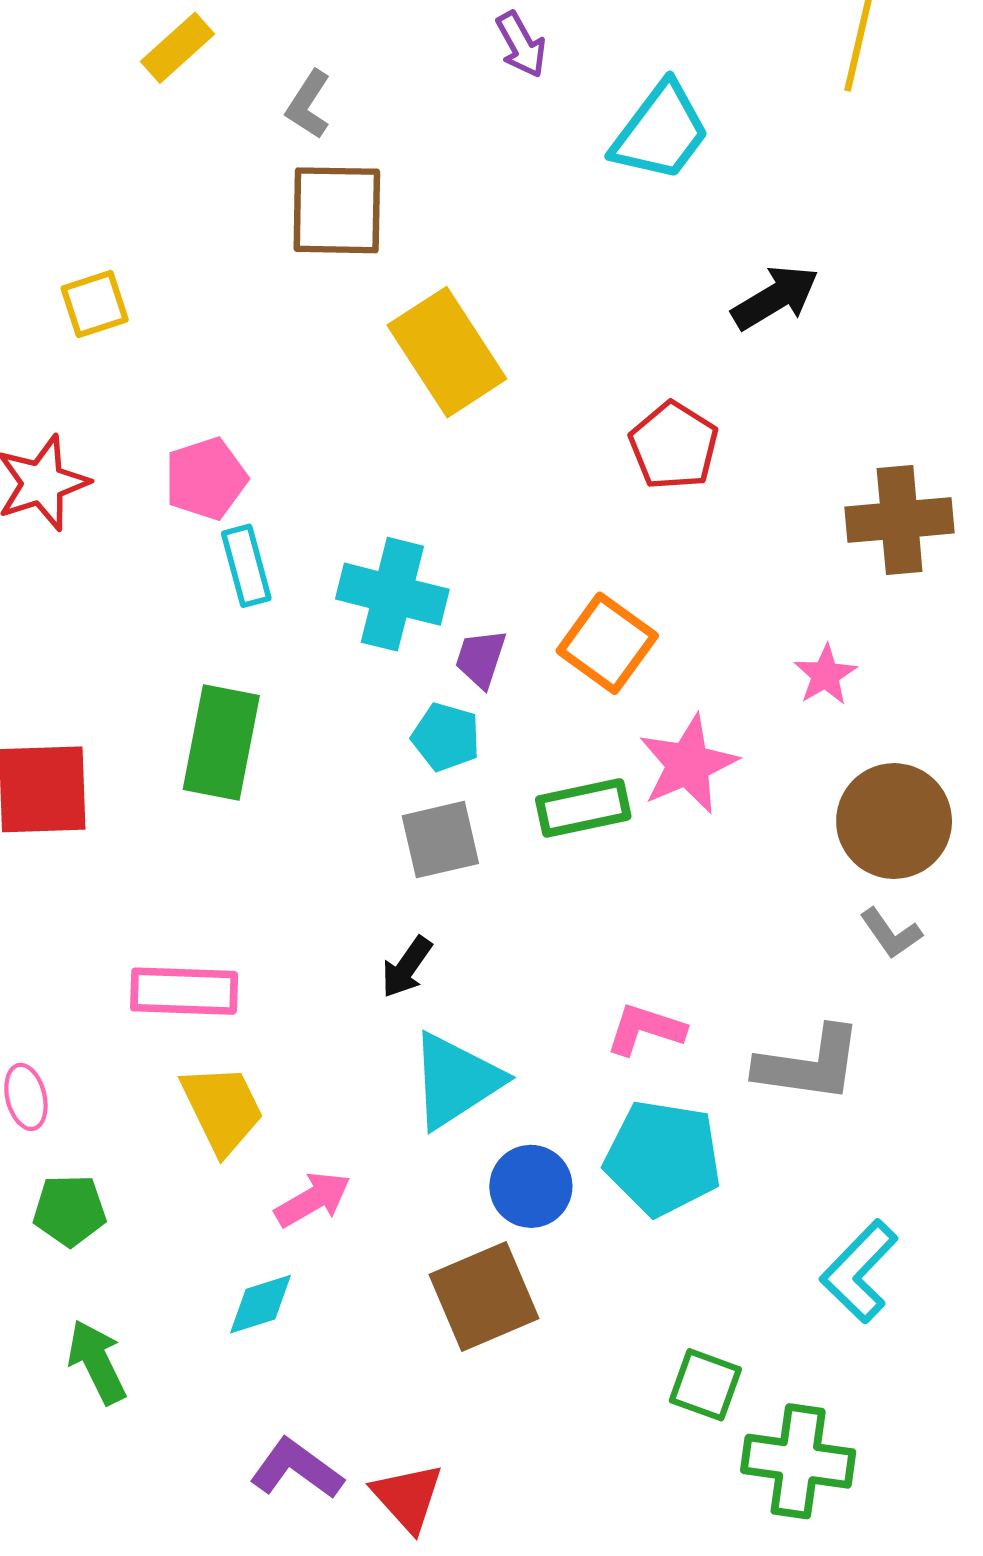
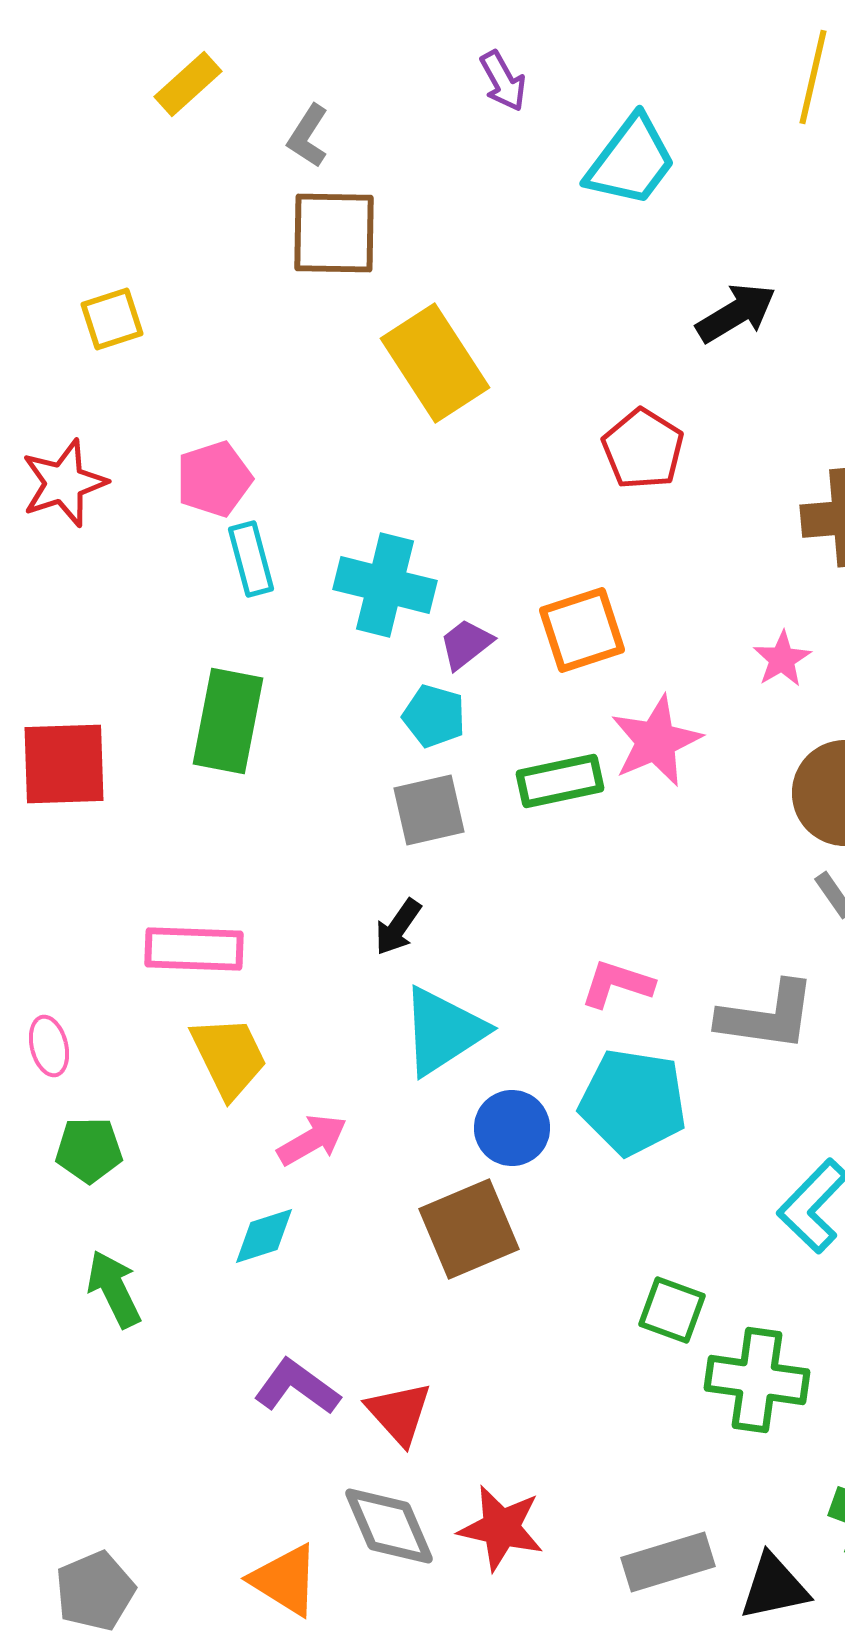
orange square: (607, 643) -> (582, 630), turned 36
purple trapezoid: (481, 659) -> (466, 644), turned 34

